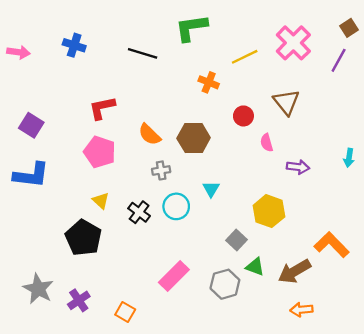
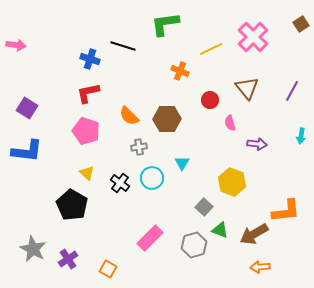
blue cross: (74, 45) -> (90, 59), moved
purple line: (339, 60) -> (292, 91), moved
orange L-shape: (332, 245) -> (286, 211), turned 128

